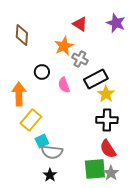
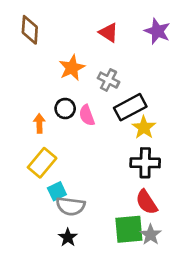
brown diamond: (22, 35) -> (30, 30), moved
orange star: (64, 46) -> (72, 68), moved
black circle: (42, 72) -> (65, 109), moved
orange arrow: (19, 94) -> (39, 123), moved, size x0.6

